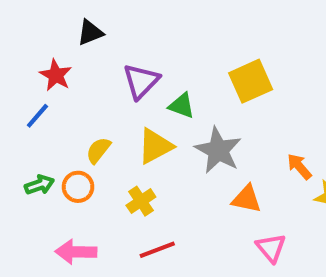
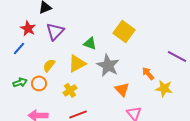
purple triangle: (141, 81) -> (55, 31), moved
yellow square: (251, 81) -> (124, 31), turned -30
orange triangle: (247, 199) -> (122, 89), turned 35

